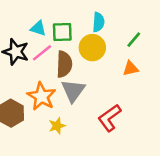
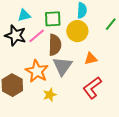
cyan triangle: (38, 28) -> (24, 15), moved, turned -32
orange triangle: (131, 68) -> (91, 59), moved

